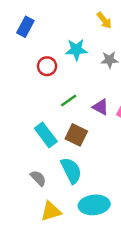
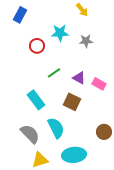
brown square: (76, 135) -> (72, 102), moved
gray semicircle: (38, 178) -> (30, 134), size x1.5

